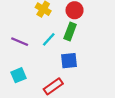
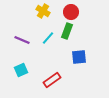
blue square: (69, 61) -> (79, 57), moved

